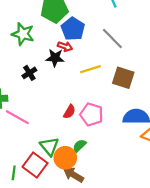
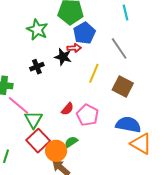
red arrow: (65, 46) -> (74, 48), turned -32
yellow line: (90, 69) -> (94, 73), turned -60
green triangle: (49, 146) -> (33, 120), moved
red square: (35, 165) -> (38, 141), moved

